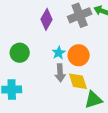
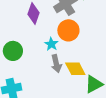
orange circle: (79, 55) -> (68, 30), moved

